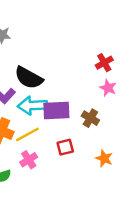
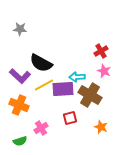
cyan arrow: (32, 105) -> (77, 77), moved, size x0.7
brown cross: (90, 118) -> (90, 95), size x1.6
yellow line: (27, 134) -> (44, 85), moved

